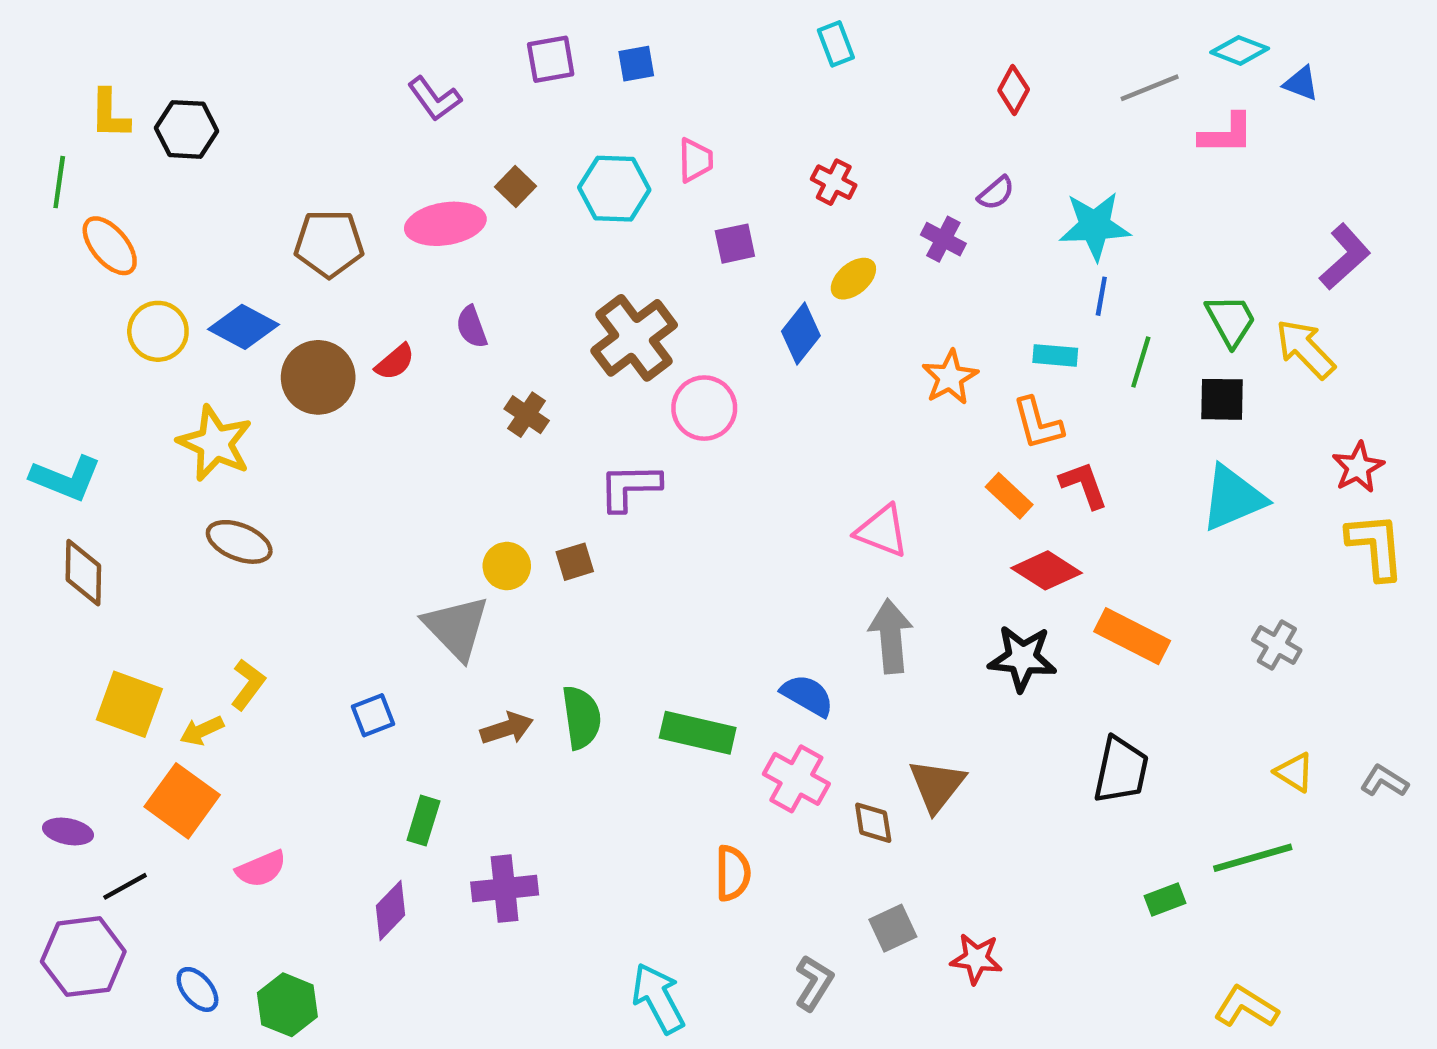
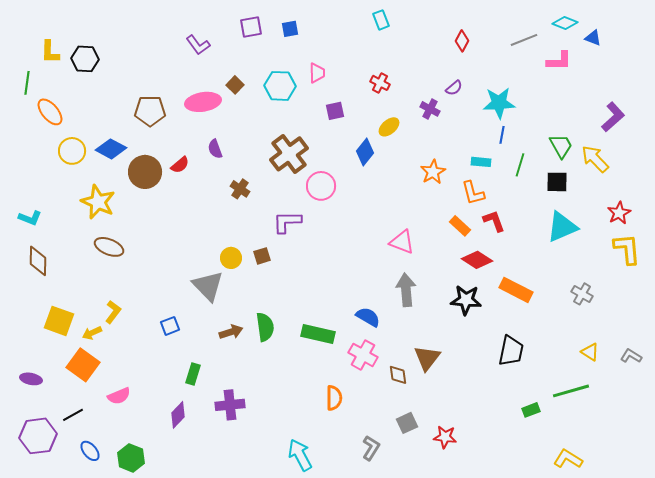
cyan L-shape: (66, 478) -> (30, 218), size x0.7
black line: (125, 886) -> (73, 415), moved

